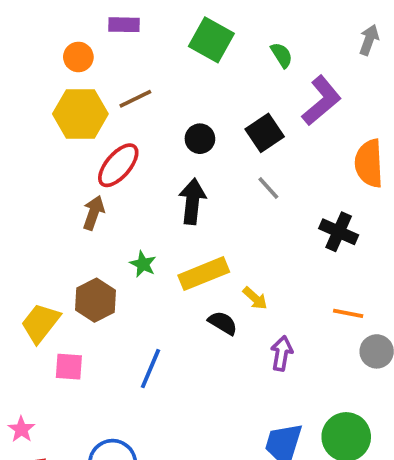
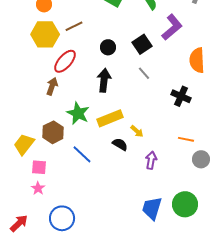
green star: (143, 264) -> (78, 113), size x1.6
blue line: (151, 369) -> (82, 154), moved, turned -70
pink star: (21, 429) -> (38, 188), moved

